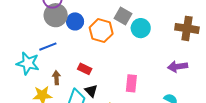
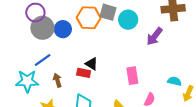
orange hexagon: (101, 31) -> (89, 18), moved
purple arrow: (178, 67) -> (155, 36), moved, turned -30
brown arrow: (56, 78) -> (57, 80), moved
black triangle: (91, 91) -> (92, 64), moved

